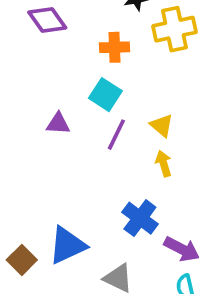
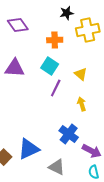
purple triangle: (58, 124) -> (15, 68), moved, size x1.5
yellow triangle: (162, 125) -> (81, 74), moved

